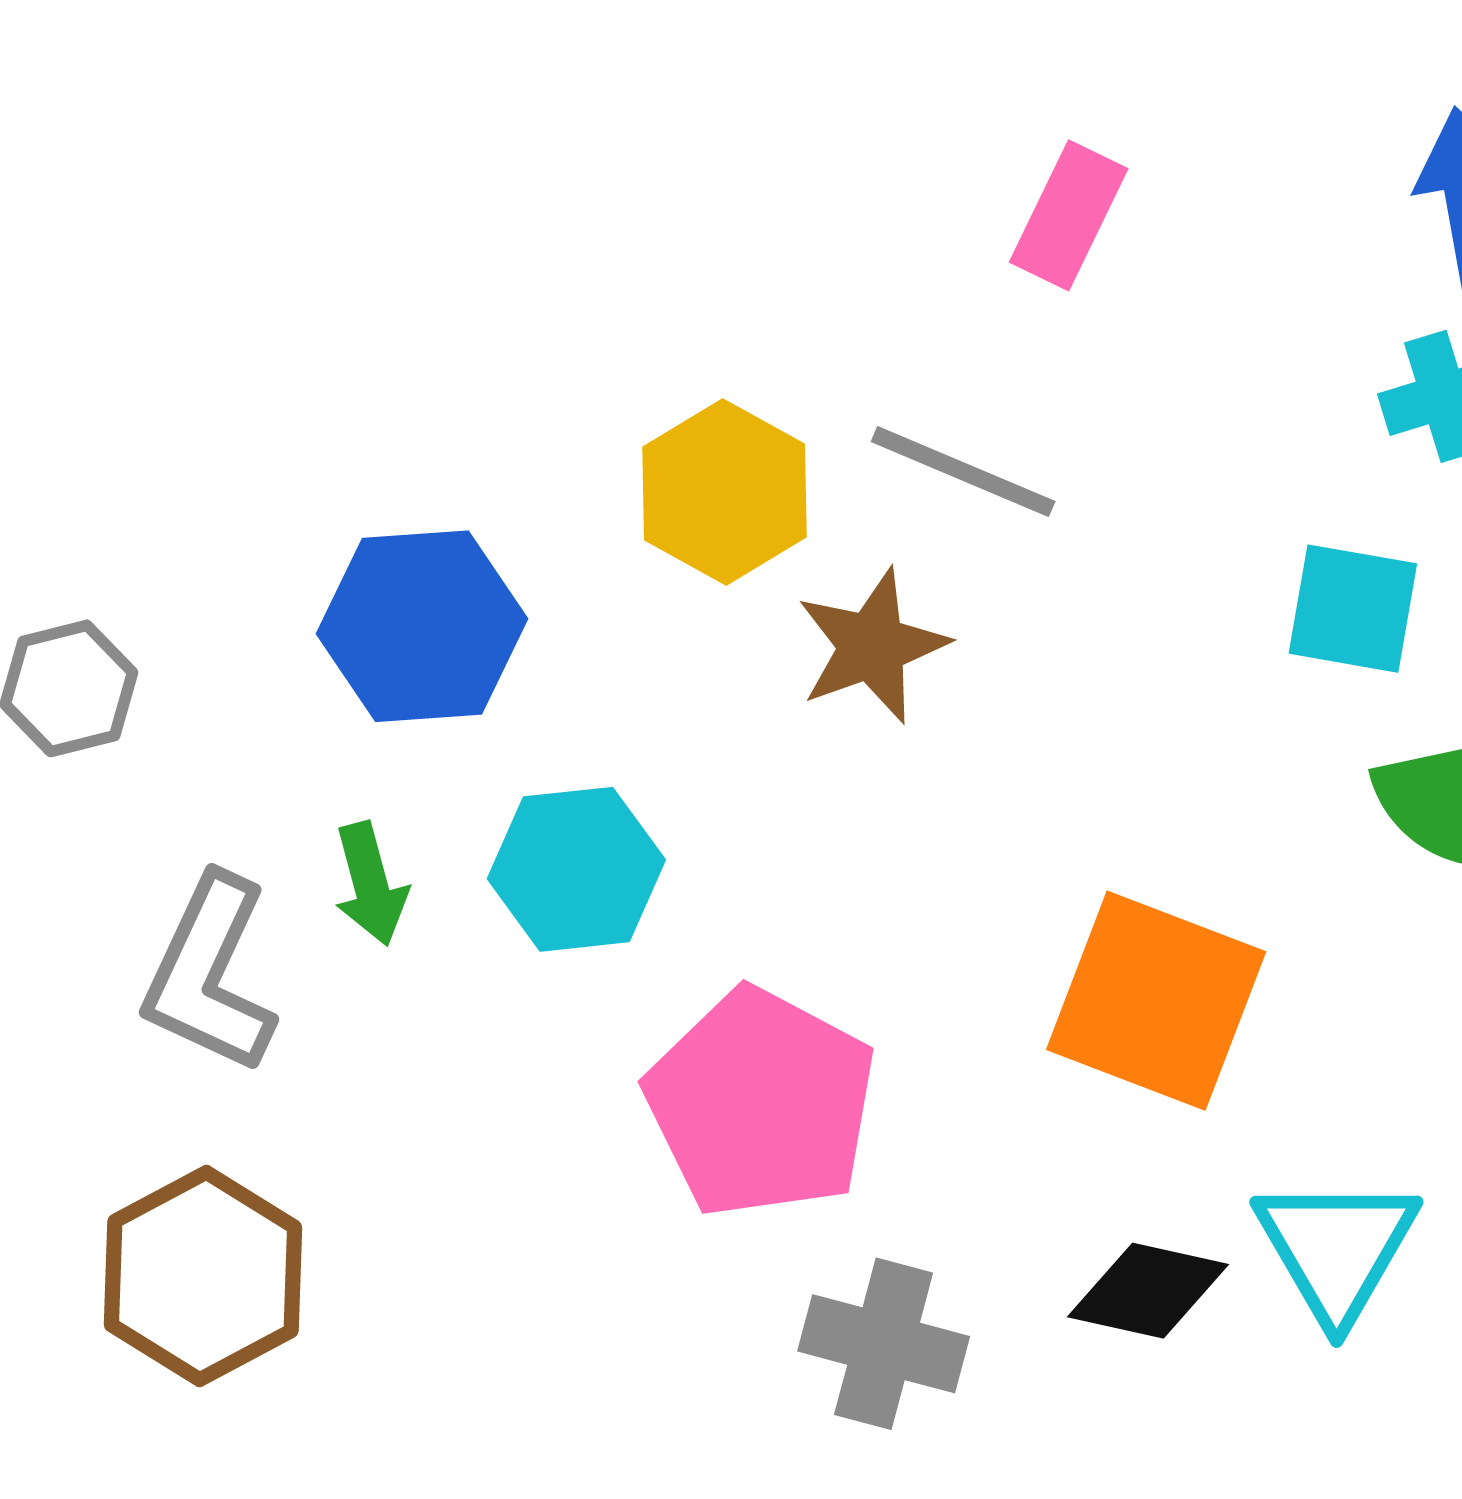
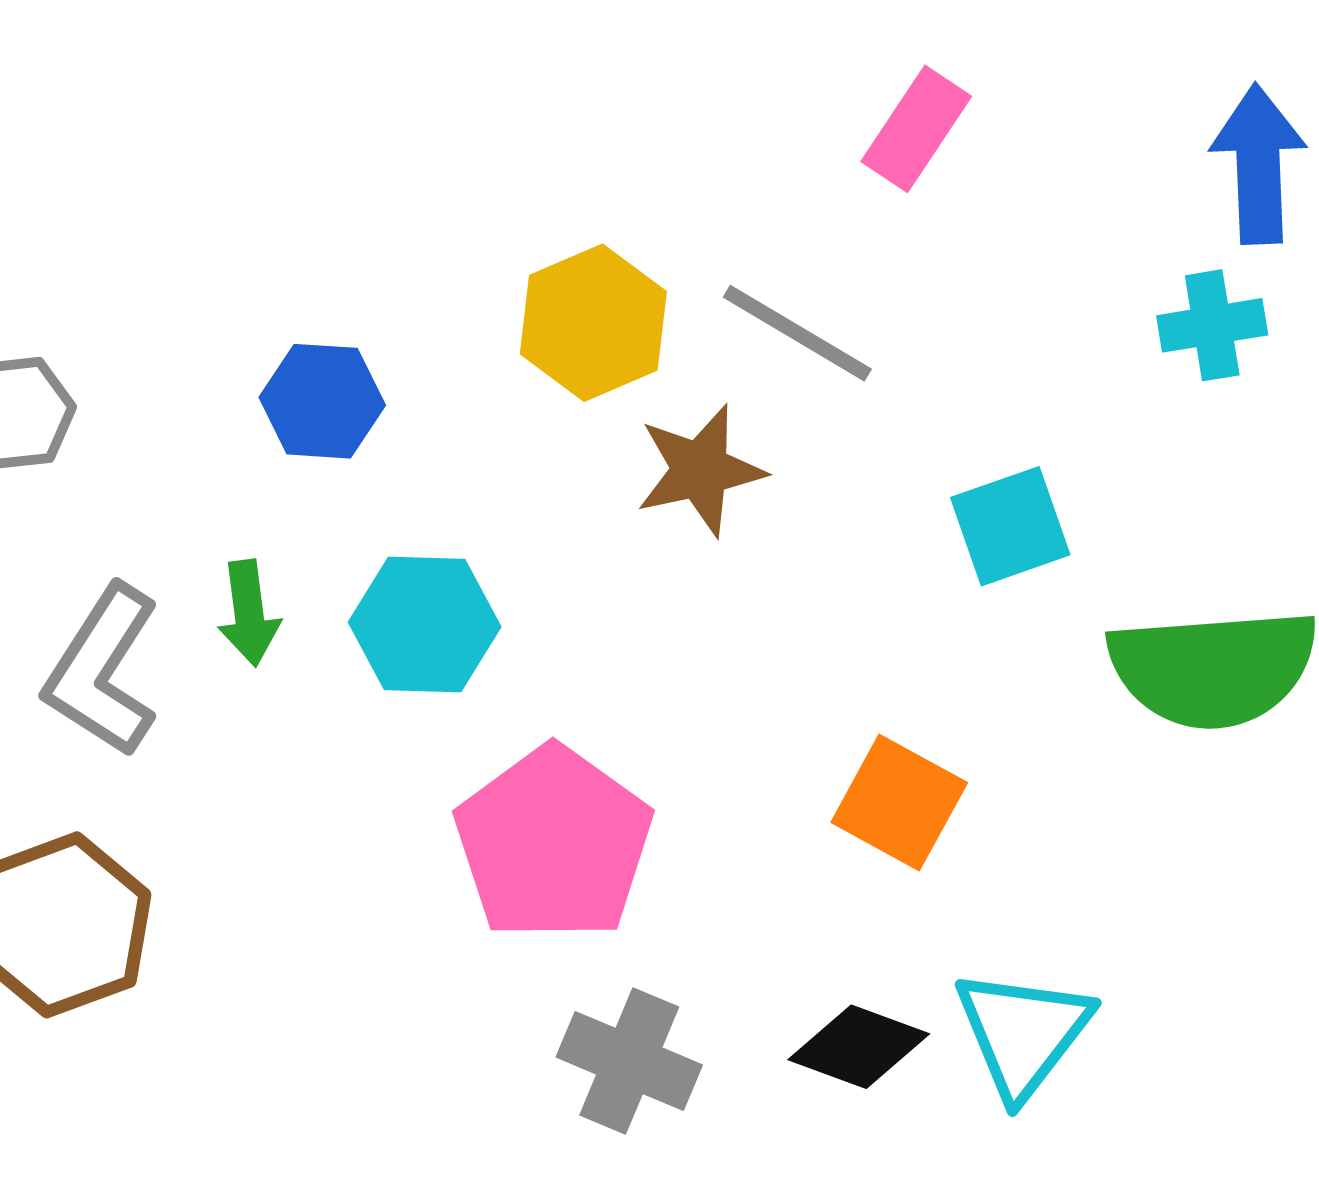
cyan square: (1353, 609) -> (1010, 526), moved, turned -37
blue hexagon: (422, 626) -> (322, 401), size x0.7
orange square: (1156, 1001) -> (899, 803), size x0.7

